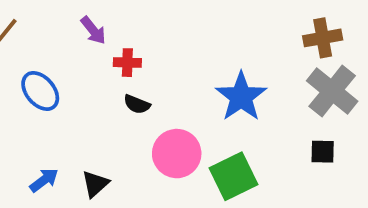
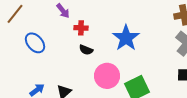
blue star: (241, 97) -> (126, 38), moved

